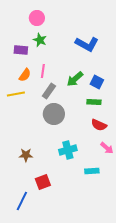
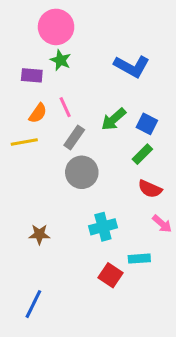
pink circle: (37, 18) -> (56, 27), size x1.5
pink line: (43, 71) -> (65, 107), turned -32
green rectangle: (94, 102) -> (142, 154), turned -48
red square: (43, 182) -> (111, 275), moved, turned -35

